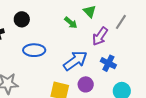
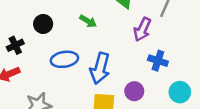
green arrow: (71, 23) -> (88, 21), moved
blue arrow: (75, 61) -> (100, 68), moved, turned 150

